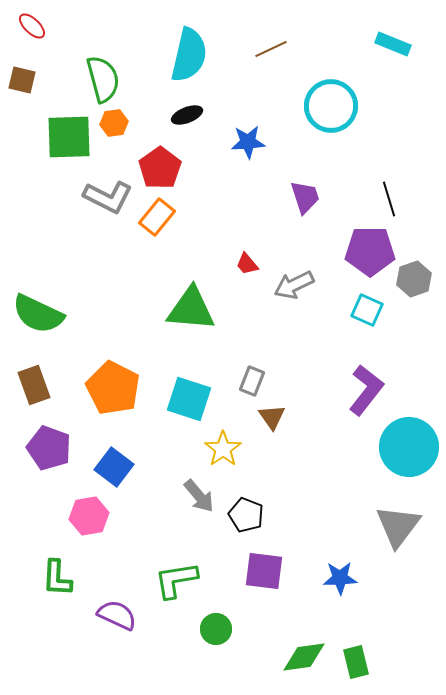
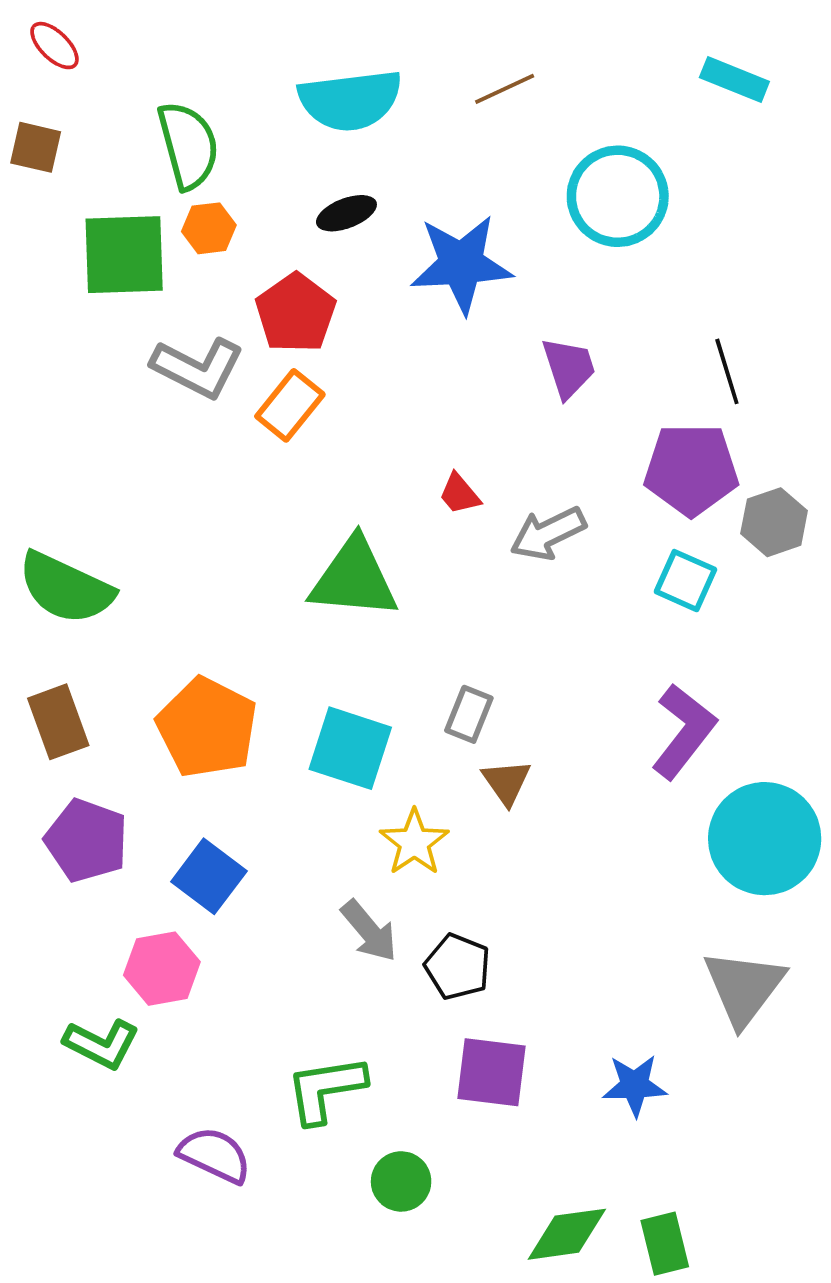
cyan semicircle: (189, 55) -> (350, 100), turned 70
blue star: (248, 142) -> (461, 264), size x1.6
green L-shape: (57, 578) -> (102, 1044), moved, turned -66

